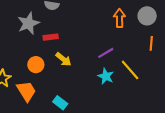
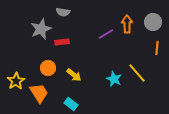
purple line: (106, 53) -> (106, 34), moved
yellow arrow: (63, 59) -> (74, 75), moved

